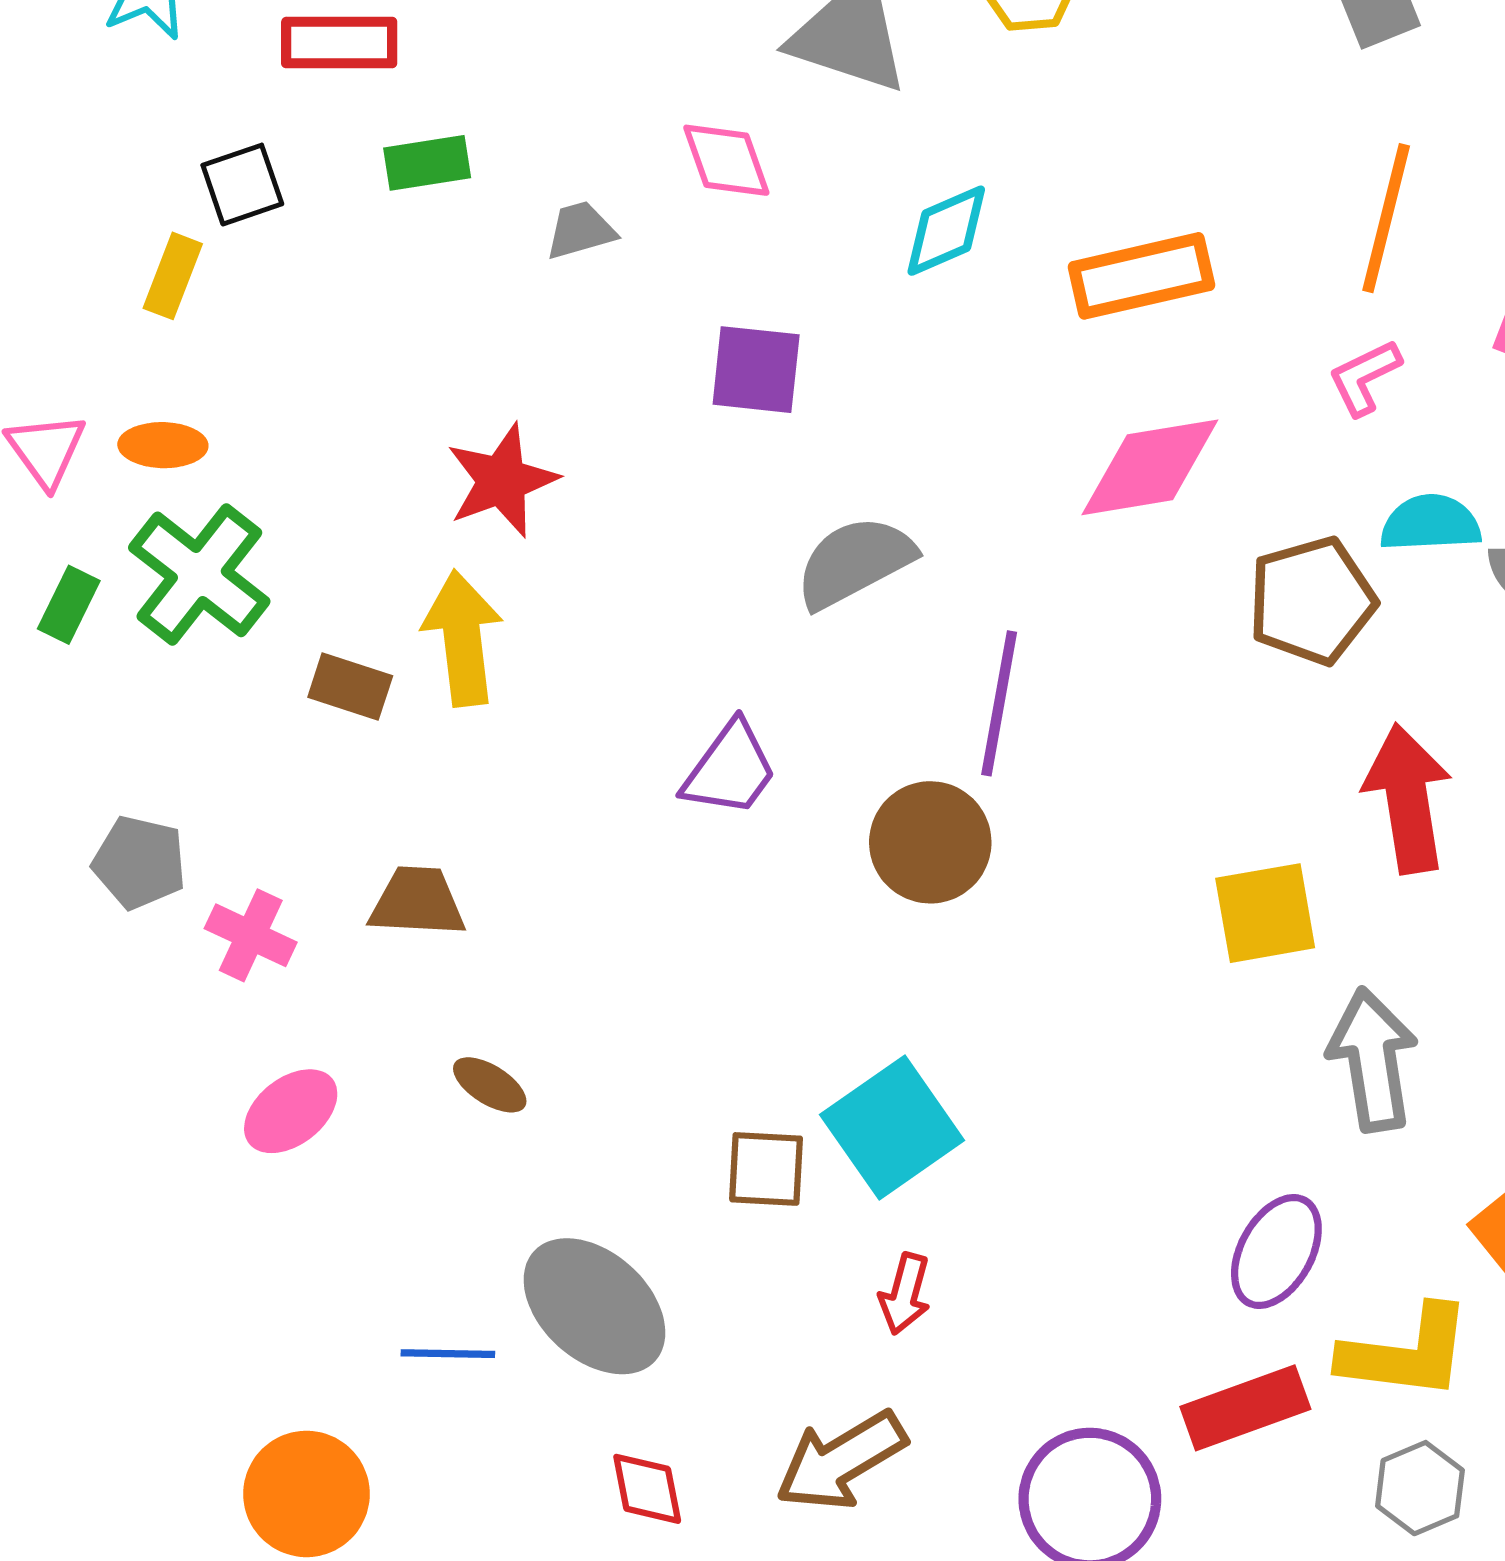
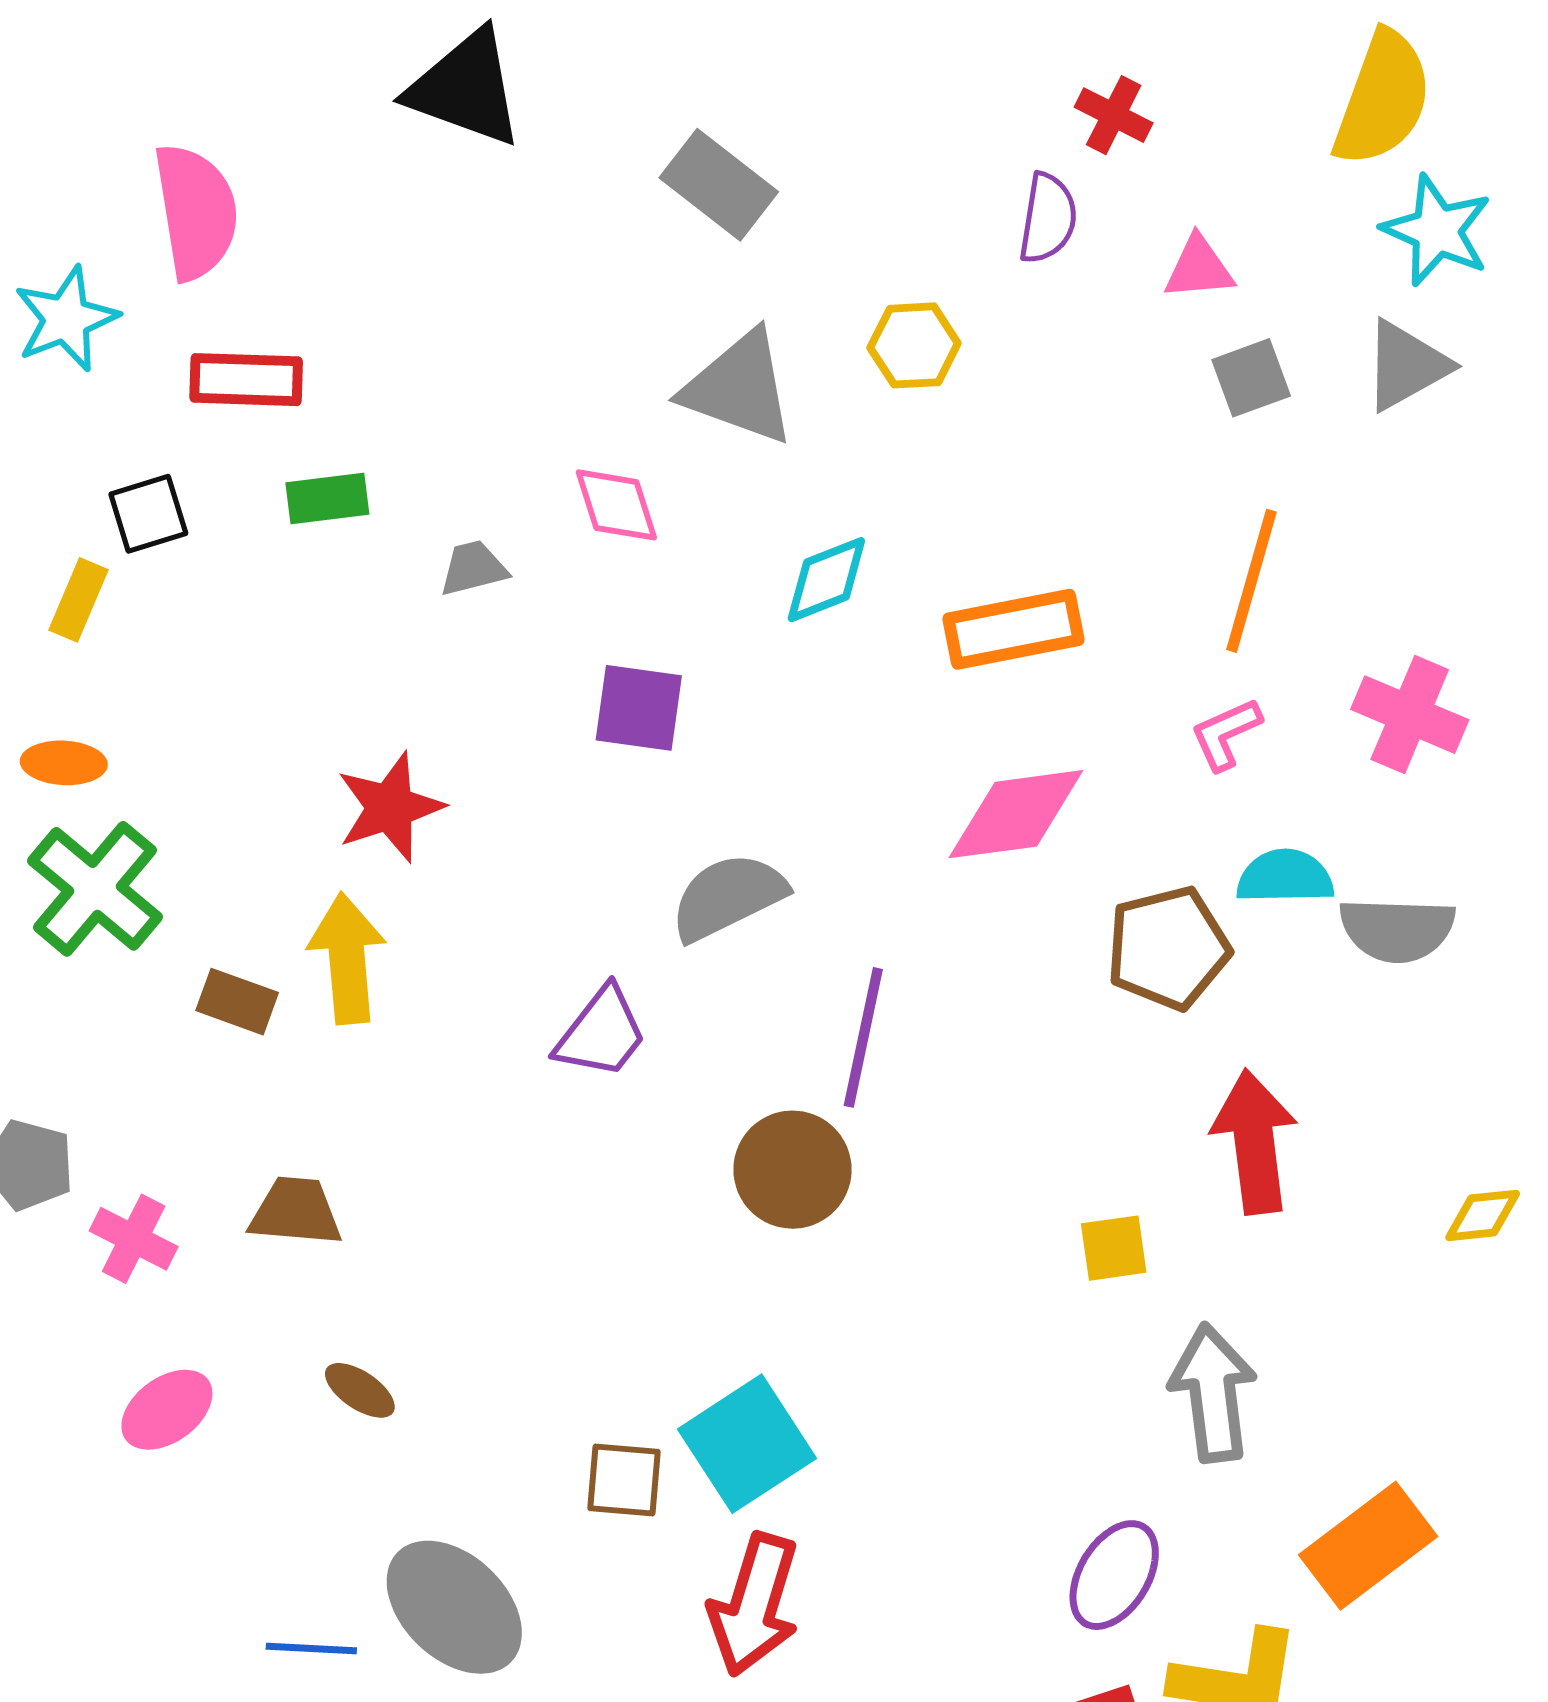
purple trapezoid: (730, 769) -> (601, 1033), moved
yellow square: (1265, 913) -> (1114, 1248), size x0.7
red arrow: (905, 1294) -> (754, 1605), size x1.8

